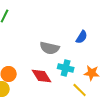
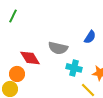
red diamond: (42, 76) -> (30, 58), moved

